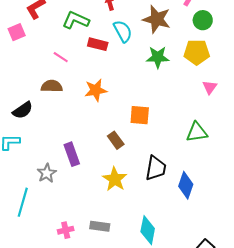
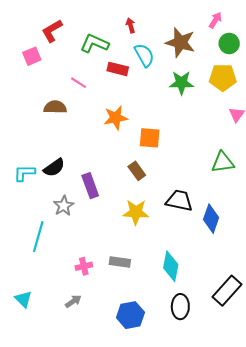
brown semicircle: (52, 86) -> (55, 107), moved
black semicircle: (23, 110) -> (54, 168), moved
orange square: (140, 115) -> (150, 138), moved
black trapezoid: (156, 168) -> (179, 200), turned -88
yellow star: (115, 179) -> (136, 212), turned -30

